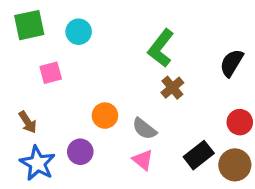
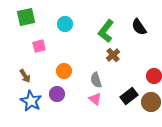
cyan circle: (79, 32) -> (65, 24), moved
black semicircle: (232, 63) -> (139, 27), moved, turned -66
orange circle: (105, 116) -> (64, 71), moved
gray semicircle: (144, 129) -> (96, 80), turned 35

